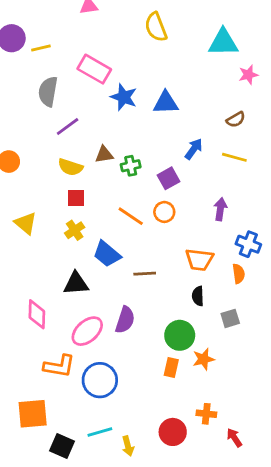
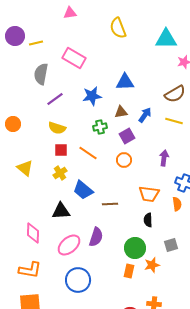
blue star: (124, 97) -> (92, 96), moved, turned -30
brown semicircle: (236, 120) -> (175, 94), size x1.5
brown triangle: (104, 155) -> (121, 112), moved
orange line: (131, 216) -> (88, 153), moved
gray square: (230, 318) -> (171, 245), moved
orange L-shape: (59, 366) -> (30, 270), moved

